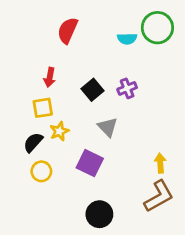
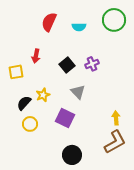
cyan semicircle: (127, 39) -> (79, 27), moved
yellow square: (43, 108) -> (16, 72), moved

